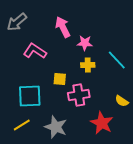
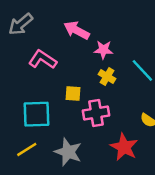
pink arrow: (63, 27) -> (77, 30), turned -35
yellow cross: (88, 65) -> (107, 76), turned 32

